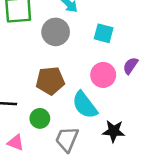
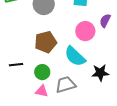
gray trapezoid: (67, 139) -> (66, 85), turned 60
pink triangle: (16, 142) -> (42, 91), moved

